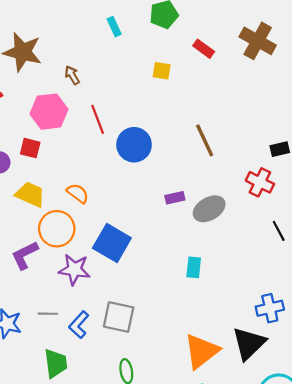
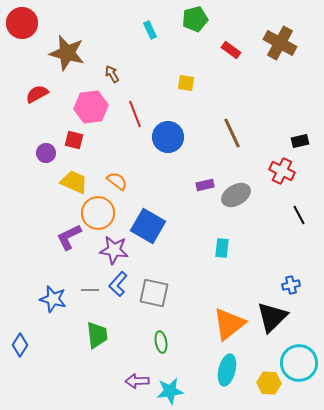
yellow square: (162, 71) -> (186, 83), moved
blue cross: (270, 308) -> (291, 285), size x0.7
blue L-shape: (79, 325) -> (118, 284), moved

